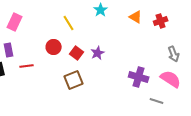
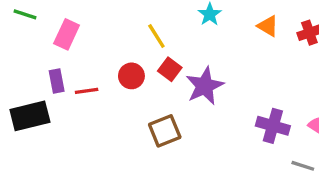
red square: (77, 53) -> (170, 69), moved
purple star: (98, 53) -> (205, 86), size x1.6
red line: (27, 66) -> (87, 91), moved

